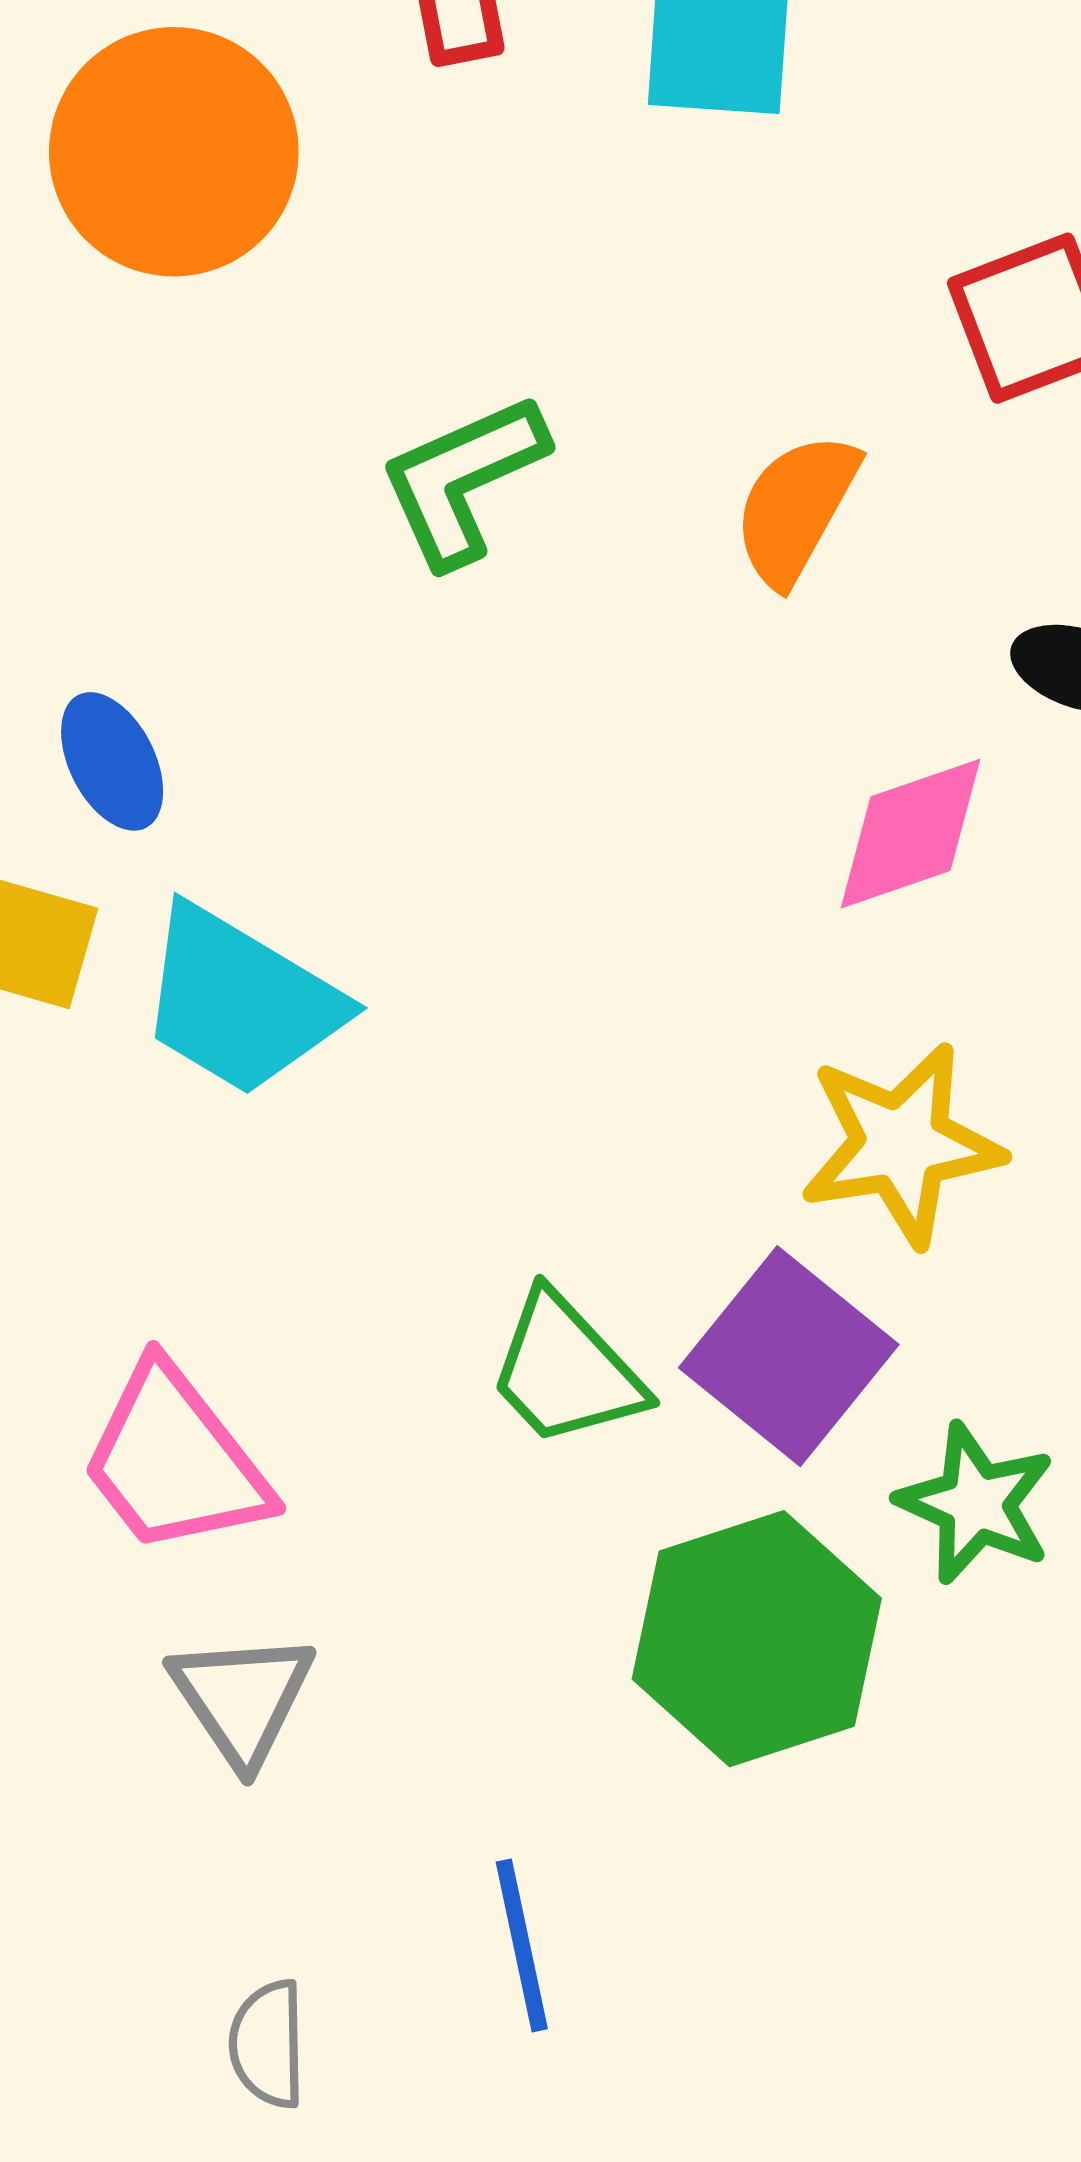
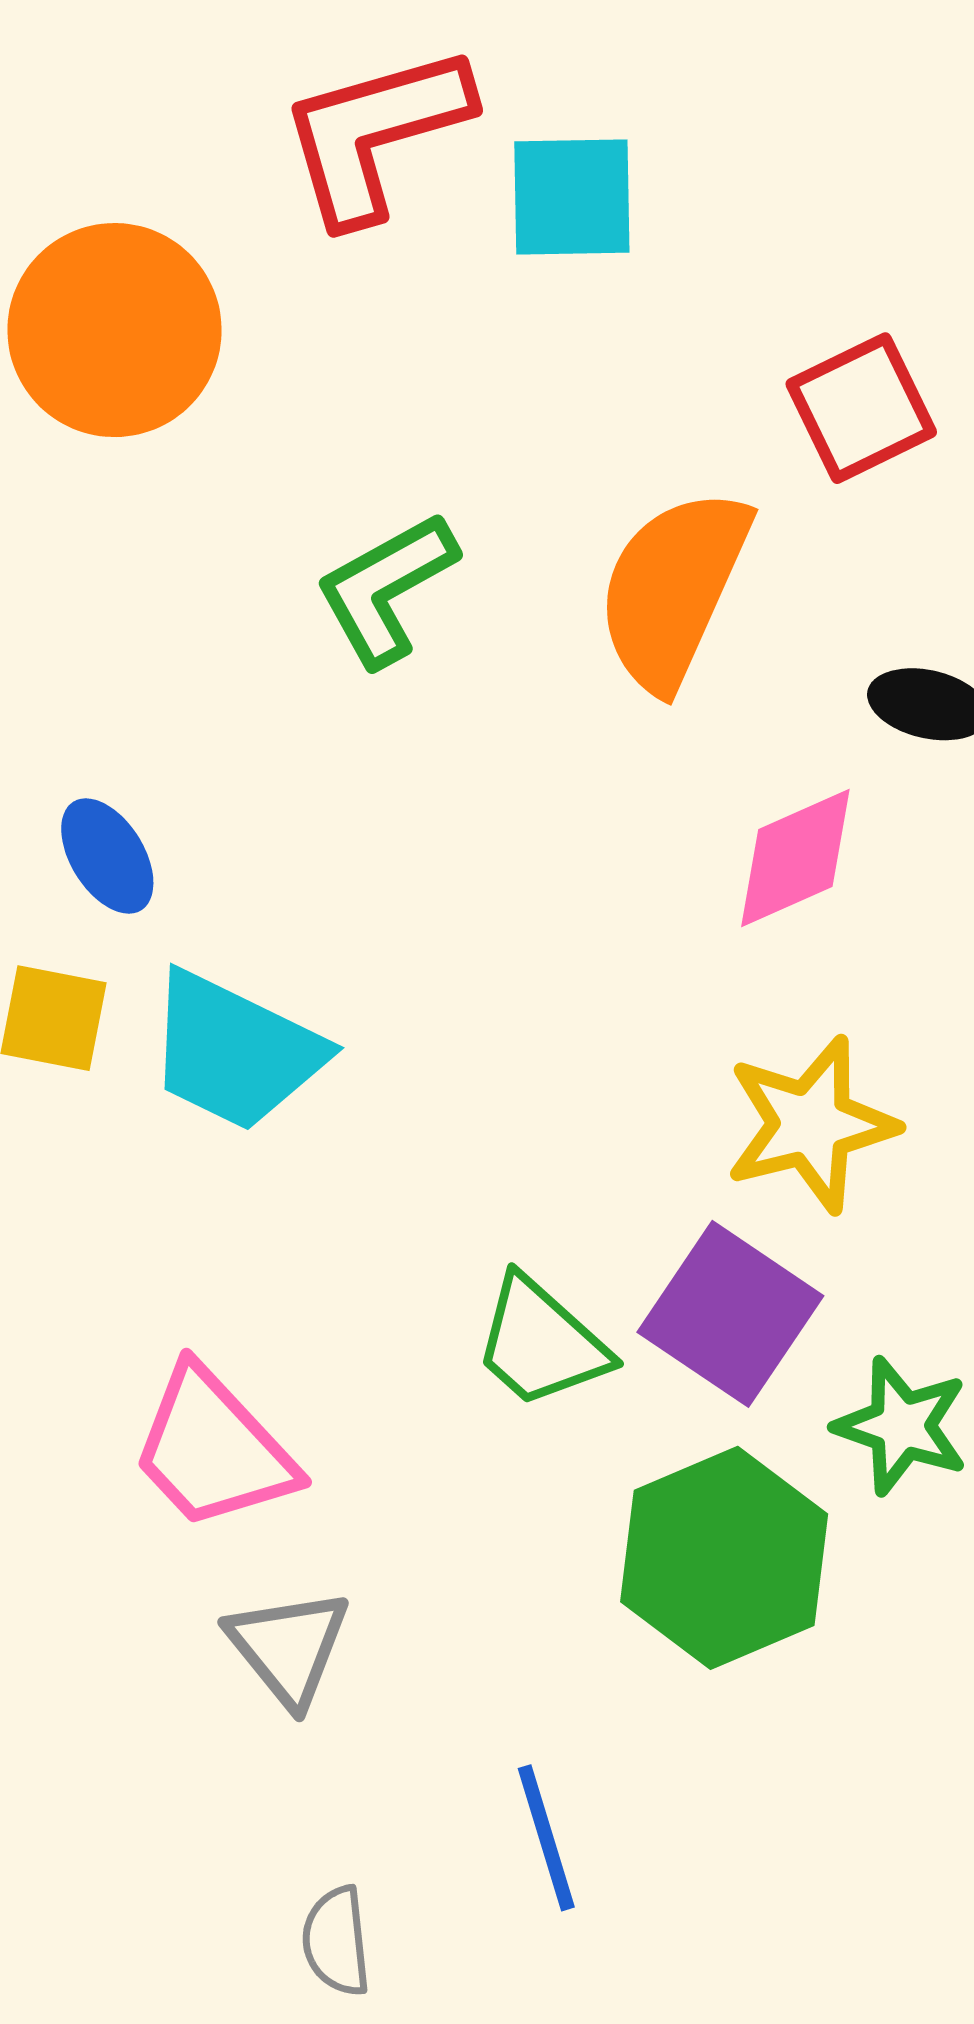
orange semicircle: (796, 509) -> (673, 589), size x1.5

